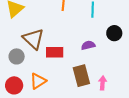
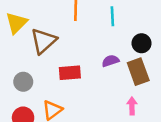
brown triangle: (33, 39) -> (44, 41), moved, turned 40
brown rectangle: (81, 76) -> (138, 72), moved

